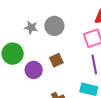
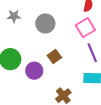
gray star: (31, 28) -> (14, 16), moved

